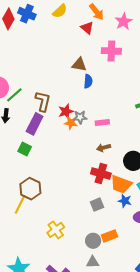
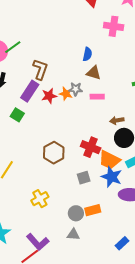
brown triangle: (79, 65) -> (94, 73), moved
green line: (14, 95) -> (13, 47), moved
red star: (66, 111) -> (49, 96), moved
brown arrow: (104, 148) -> (117, 120), moved
brown hexagon: (30, 189) -> (54, 153), moved
blue star: (125, 201) -> (112, 177), size x1.5

